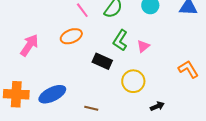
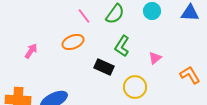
pink arrow: (29, 45) -> (31, 51), size x0.7
pink triangle: (143, 46) -> (155, 58), moved

